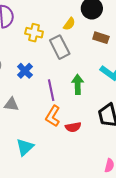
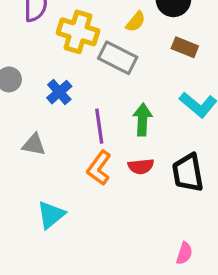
yellow cross: (34, 33) -> (78, 32), size x1.4
gray rectangle: (60, 47) -> (118, 58), turned -40
red semicircle: (73, 127) -> (141, 166), moved

